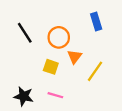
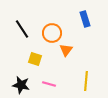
yellow square: (51, 67) -> (35, 59), moved
yellow line: (95, 71) -> (86, 81), moved, turned -30

